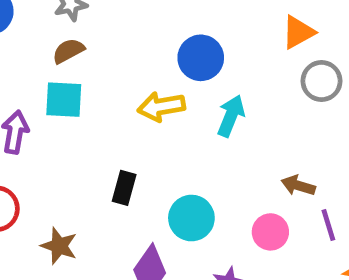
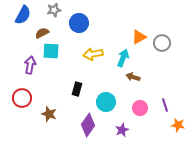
orange triangle: (298, 32) -> (139, 37), moved
brown semicircle: (68, 51) -> (42, 33), moved
blue circle: (201, 58) -> (79, 23), moved
brown arrow: (298, 186) -> (133, 77), moved

